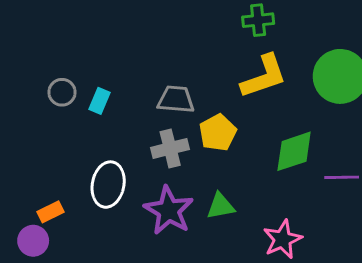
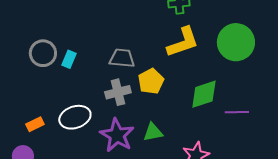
gray circle: (62, 92) -> (43, 53), size x1.4
white ellipse: (108, 185) -> (75, 117), turned 60
orange rectangle: (50, 212) -> (35, 124), moved

